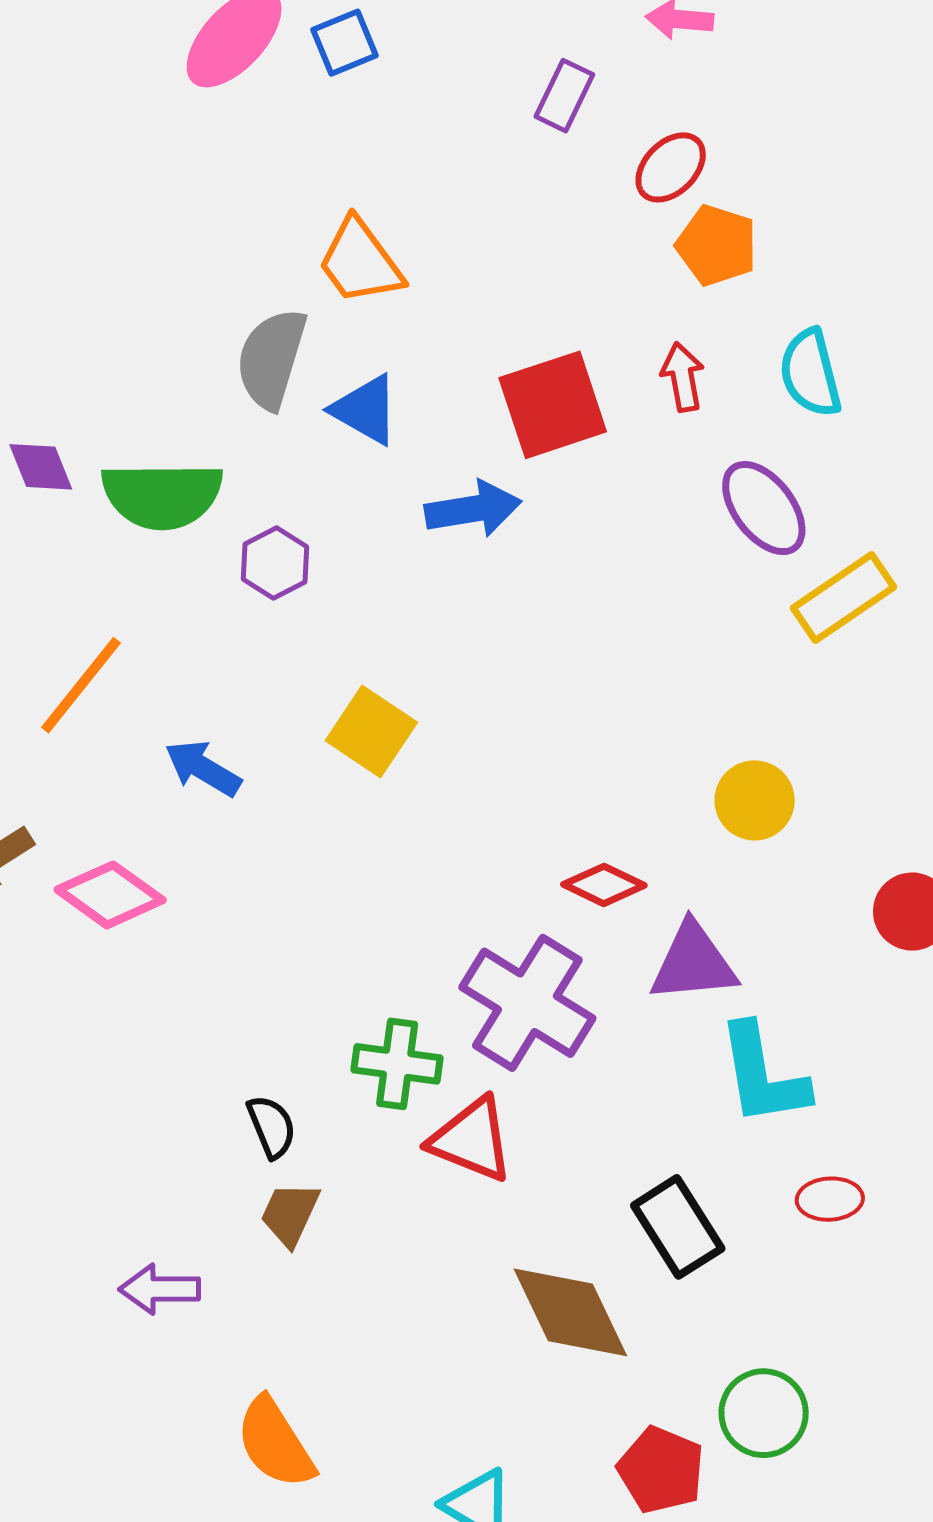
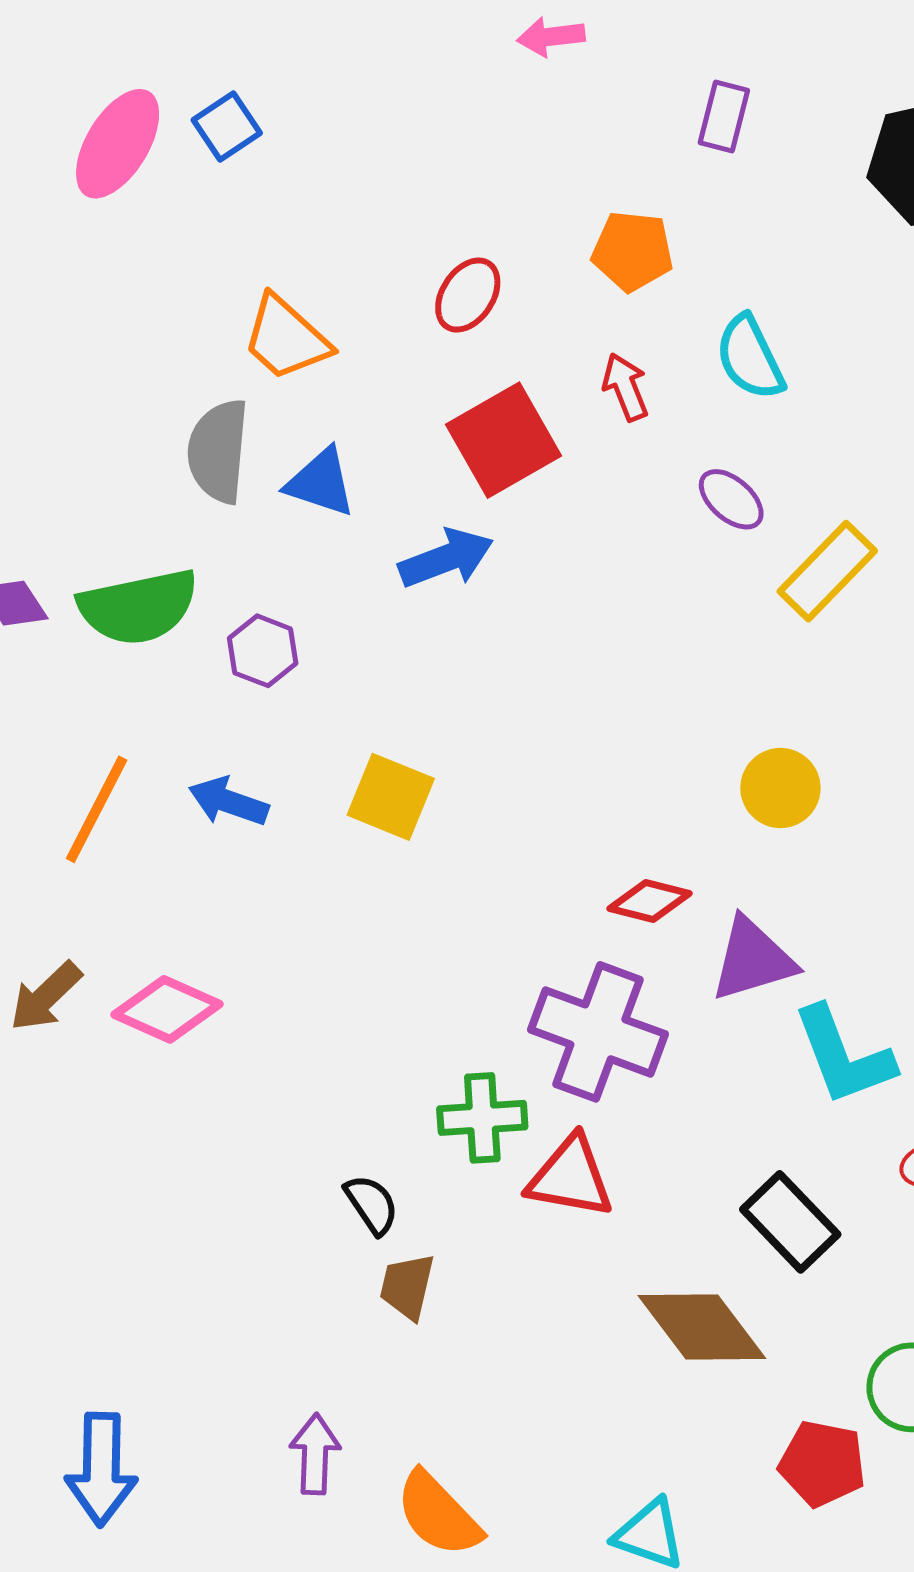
purple rectangle: (564, 96) -> (724, 116), moved
red ellipse: (671, 167) -> (468, 295), moved
purple ellipse: (764, 508) -> (731, 499), size x0.7
blue arrow: (203, 768) -> (228, 802), moved
purple arrow: (160, 1289) -> (315, 1454), moved, turned 104

